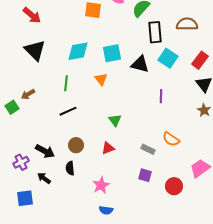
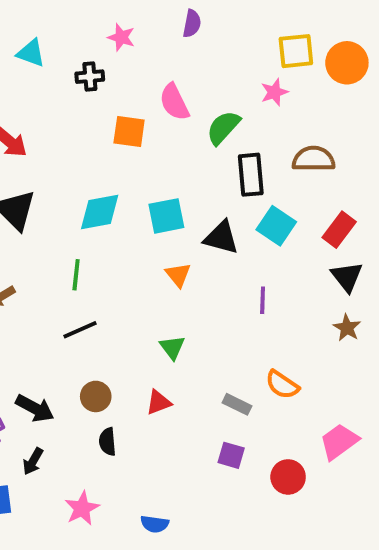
orange triangle: (101, 79) -> (178, 275), moved
black semicircle: (70, 168) -> (107, 442), moved
black arrow: (44, 178) -> (33, 461), turned -96
pink star: (101, 185) -> (82, 508), moved

